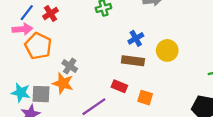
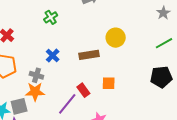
blue cross: (136, 38) -> (53, 56), moved
red rectangle: (119, 86) -> (83, 90), moved, turned 48

